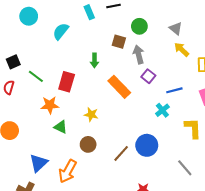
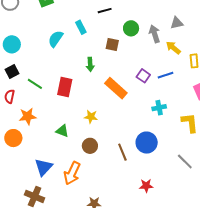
cyan rectangle: (89, 12) -> (81, 27), moved
cyan circle: (29, 16) -> (12, 44), moved
gray triangle: (176, 28) -> (177, 23), moved, turned -48
gray arrow: (139, 55) -> (155, 34), moved
blue line: (174, 90) -> (165, 75), moved
orange star: (50, 105) -> (28, 116), moved
cyan cross: (162, 110) -> (159, 108), turned 32
brown line: (121, 153) -> (122, 152), turned -60

